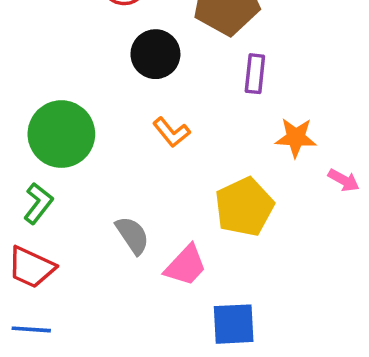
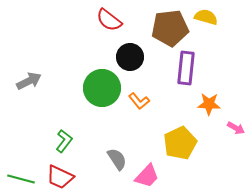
purple rectangle: (255, 74) -> (186, 68), size x1.5
green circle: (61, 134) -> (102, 88), moved

